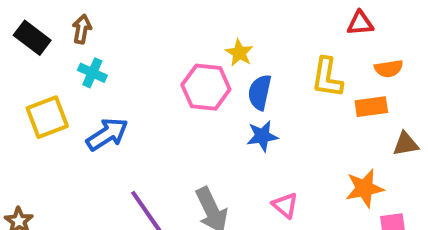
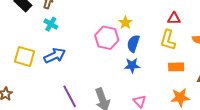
red triangle: (360, 23) -> (174, 18), moved
orange rectangle: (371, 107) -> (176, 67), moved
yellow square: (47, 117) -> (24, 57), moved, turned 30

